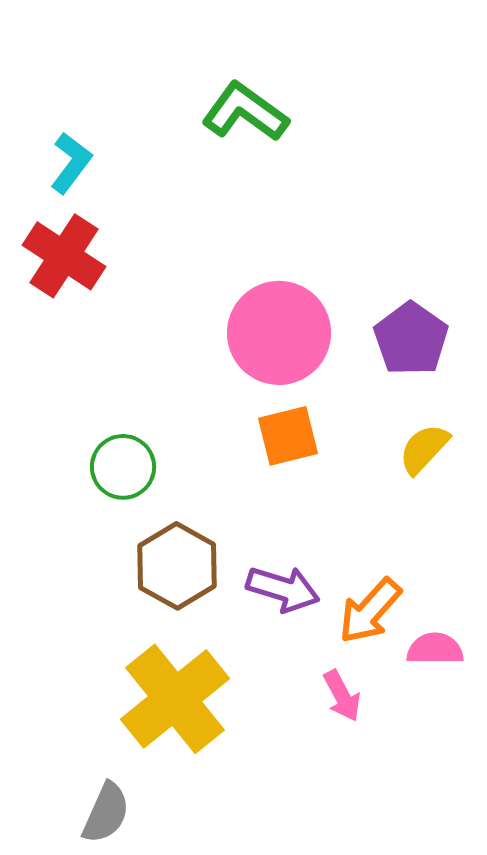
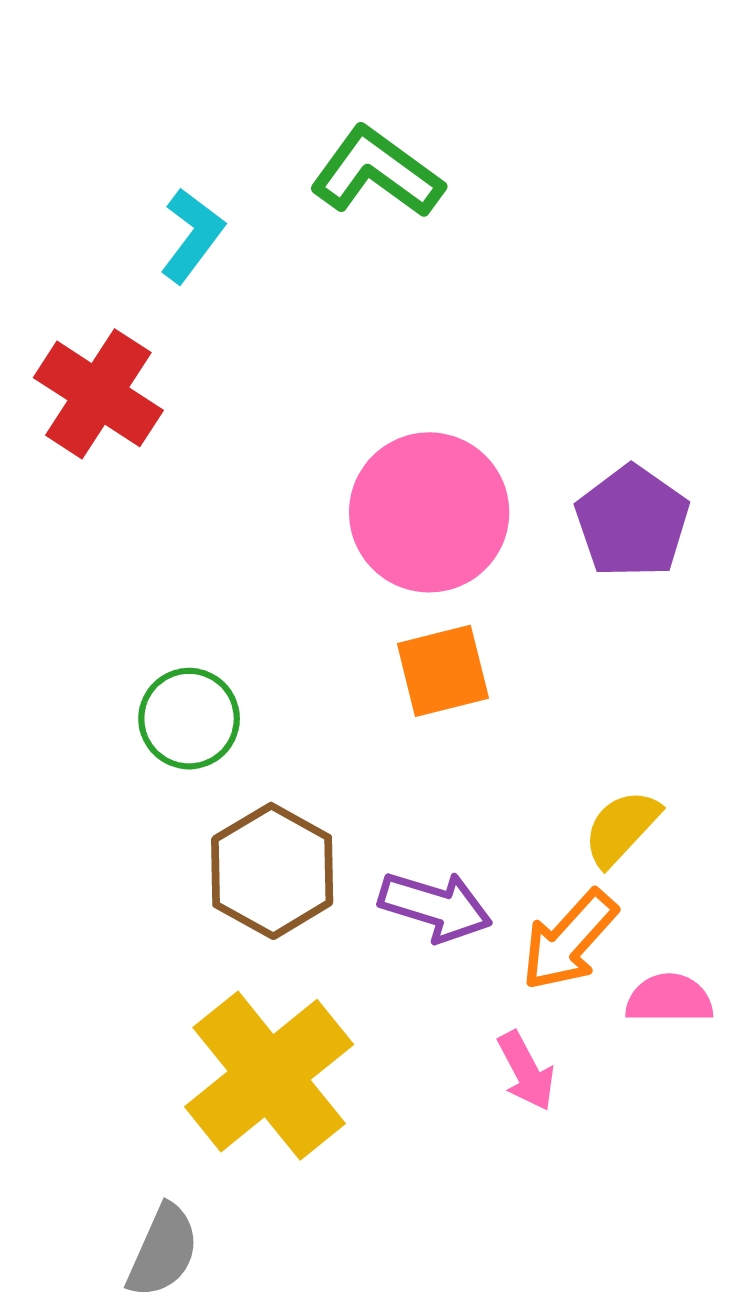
cyan L-shape: (71, 163) -> (192, 235), moved
yellow semicircle: (424, 449) -> (621, 828), moved

